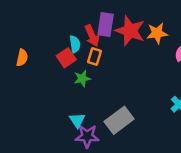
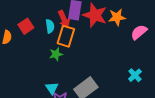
orange rectangle: (94, 56) -> (66, 36), size x1.5
red square: (66, 58) -> (26, 26), moved

